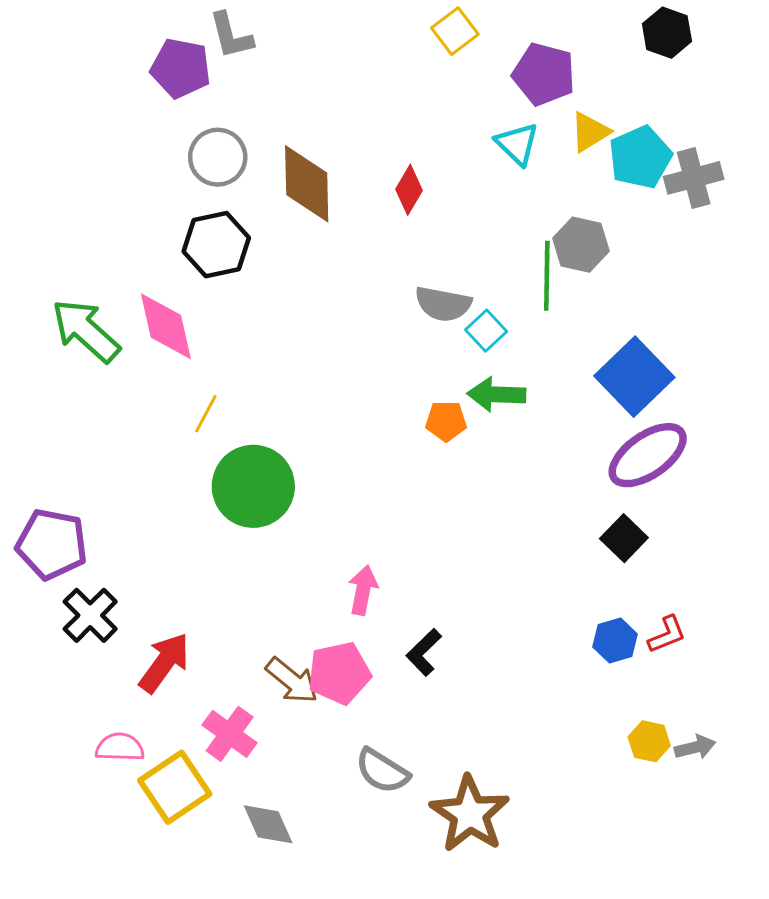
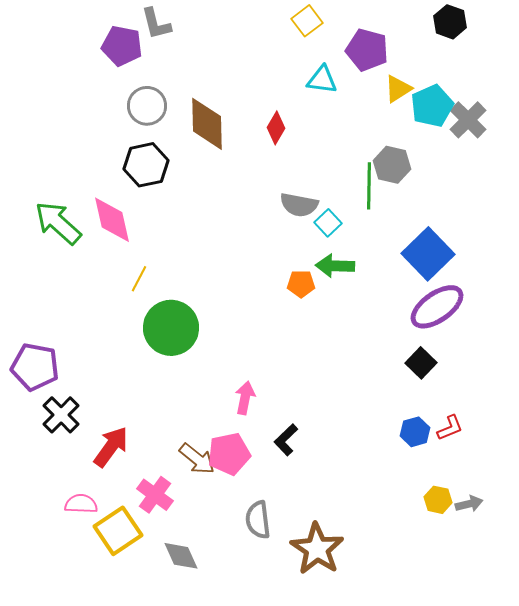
cyan triangle: (517, 144) -> (322, 80), moved, turned -36
gray cross: (694, 178) -> (468, 120), turned -30
gray semicircle: (382, 771) -> (258, 520), turned 51

